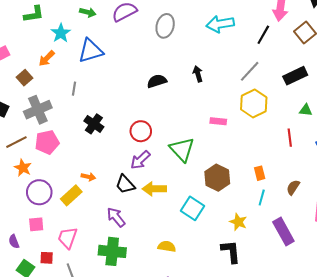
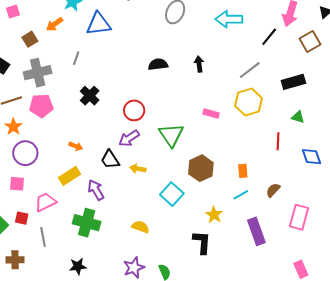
yellow arrow: (154, 189) -> (138, 169), size x0.7
yellow rectangle: (71, 195) -> (69, 176), moved
cyan line: (262, 197) -> (241, 195), turned 35
pink trapezoid: (68, 238) -> (45, 202), turned 35

